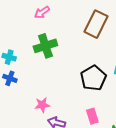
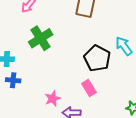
pink rectangle: (92, 116) -> (89, 88), moved

